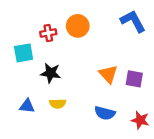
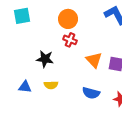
red cross: (48, 33) -> (70, 40), moved, turned 32
cyan square: (24, 53) -> (22, 16), moved

